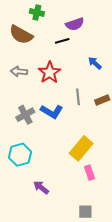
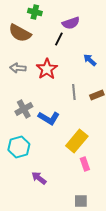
black line: (62, 41) -> (59, 39), turned -48
blue L-shape: (52, 112) -> (49, 118), moved

